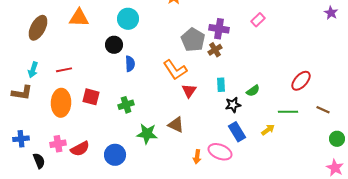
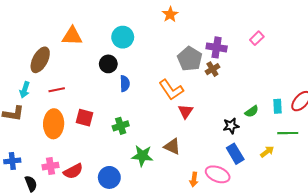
brown ellipse: (38, 28) -> (40, 60), moved
cyan rectangle: (221, 85) -> (277, 106), moved

